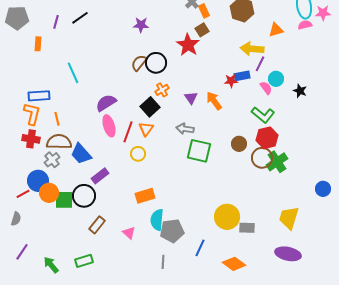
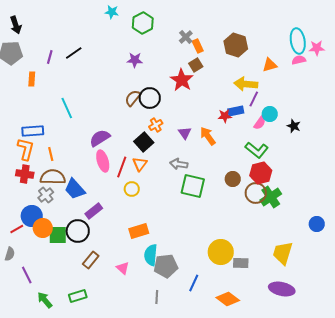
pink semicircle: (266, 88) -> (260, 123), turned 72
purple line: (22, 252) -> (27, 275), moved, turned -60

